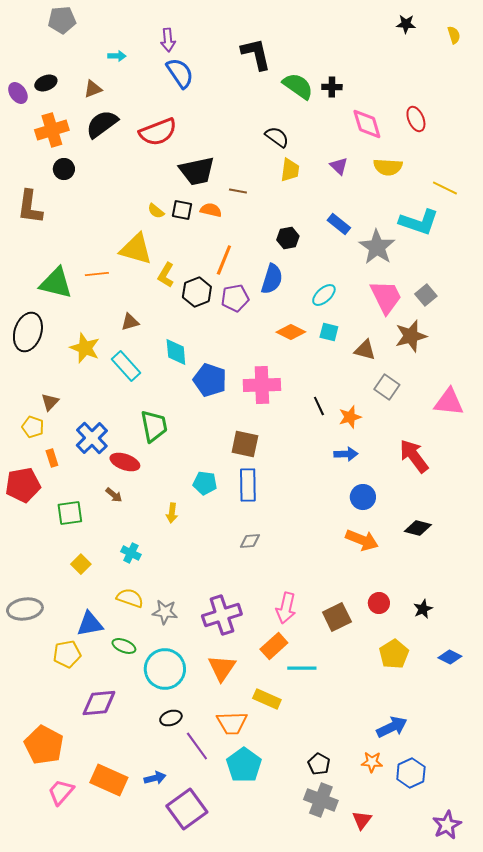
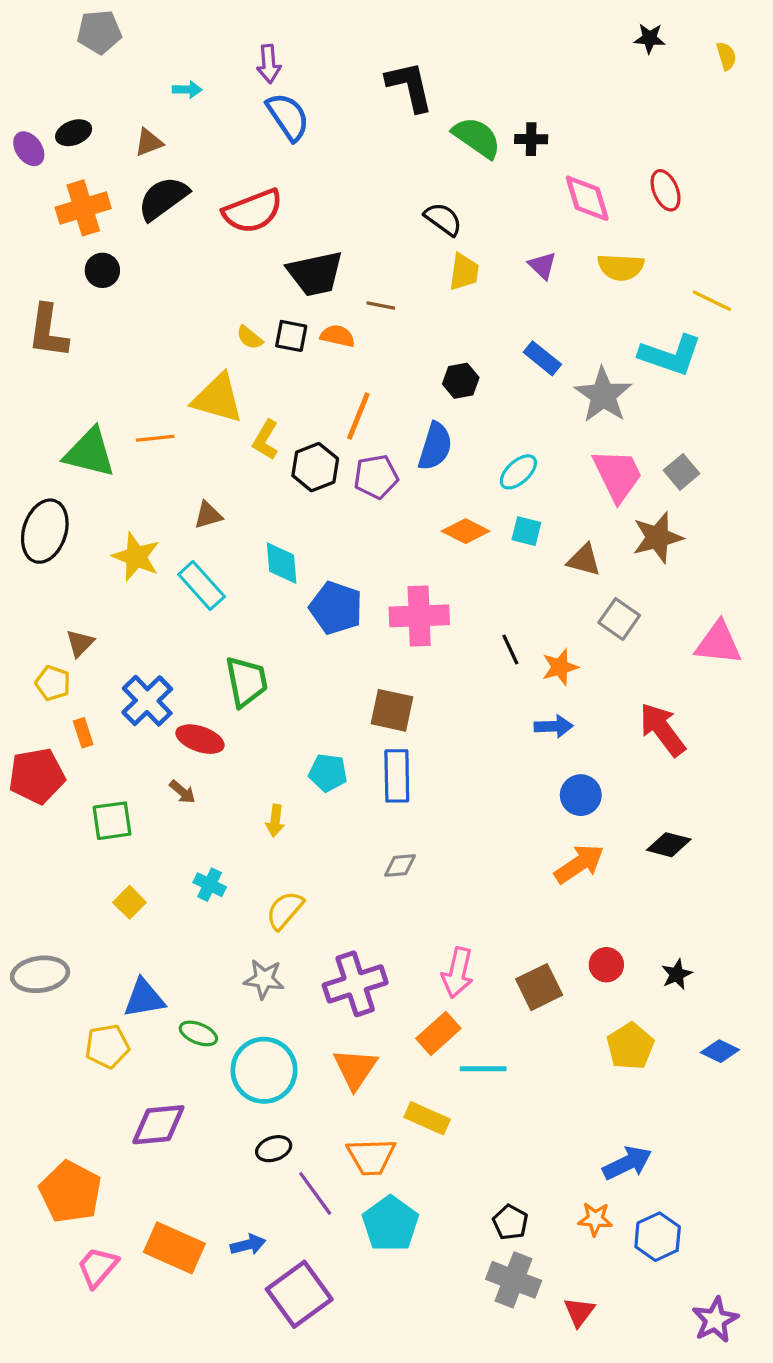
orange arrow: (362, 540) -> (579, 864), turned -56
yellow semicircle: (130, 598) -> (285, 910), moved, turned -68

